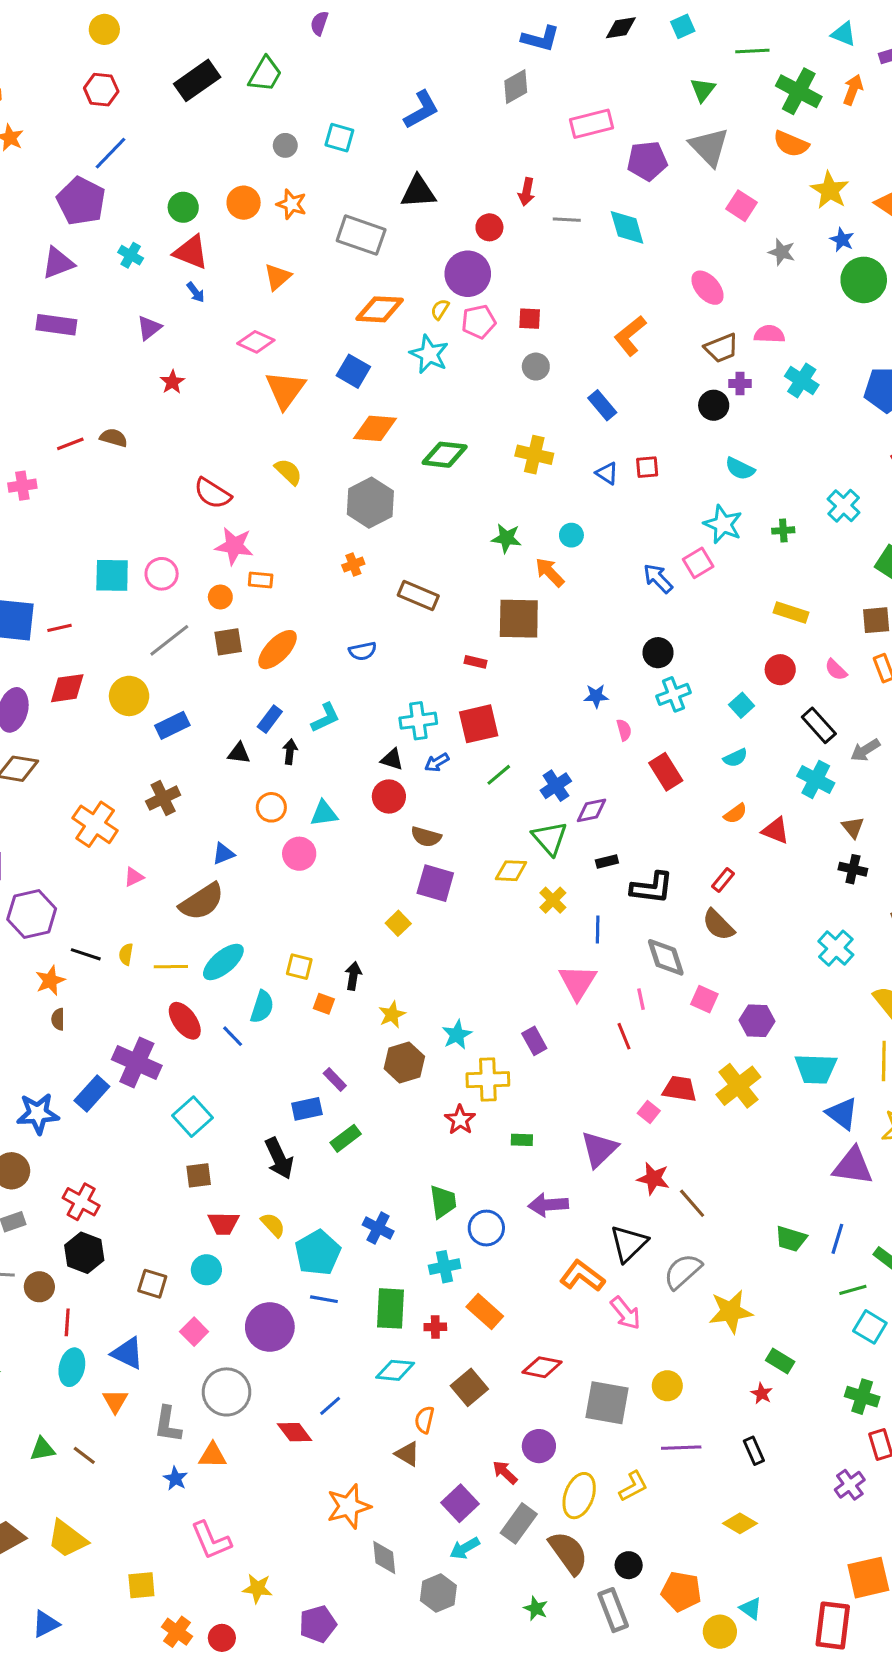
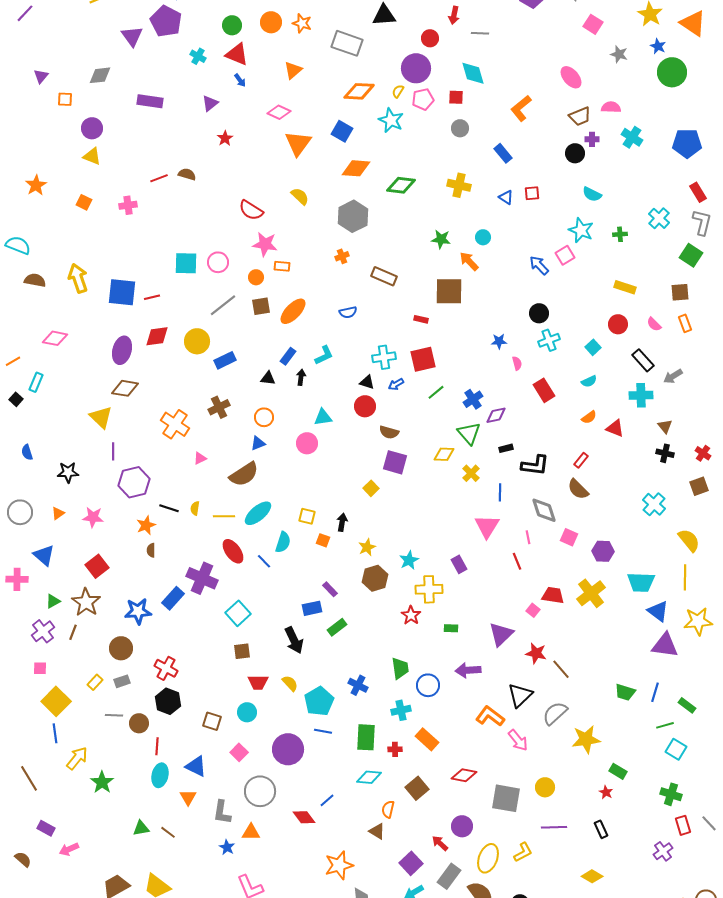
cyan diamond: (627, 227) -> (473, 73), moved
purple triangle: (58, 263) -> (132, 36), moved, turned -45
cyan cross: (816, 779) -> (641, 395), turned -30
orange circle: (271, 807) -> (264, 417), moved

